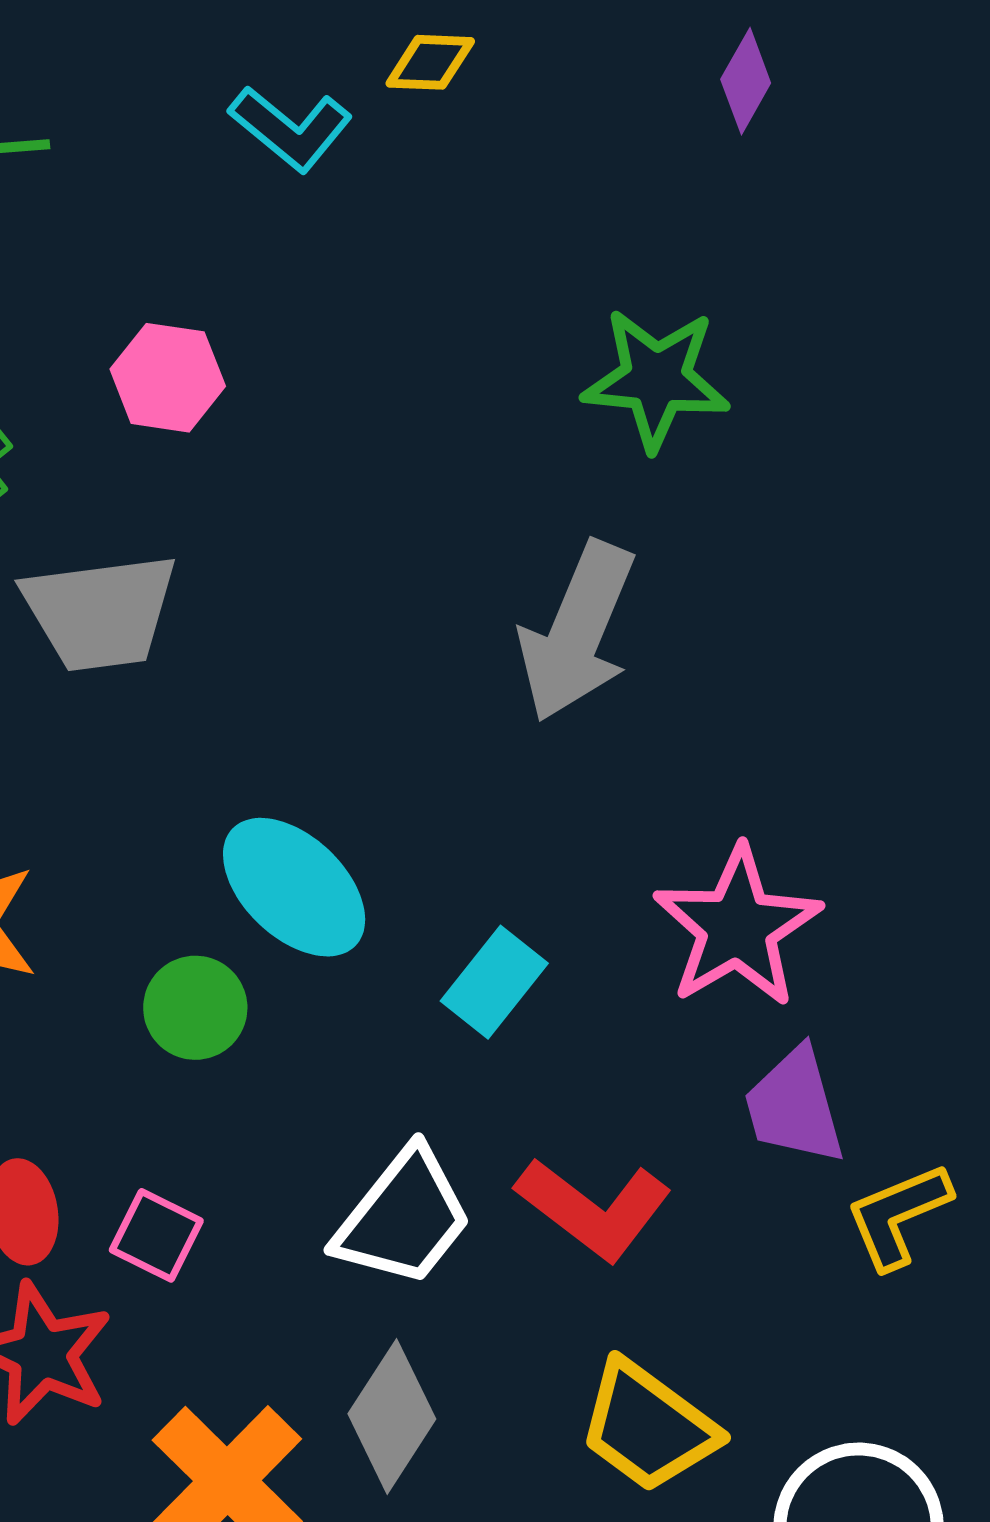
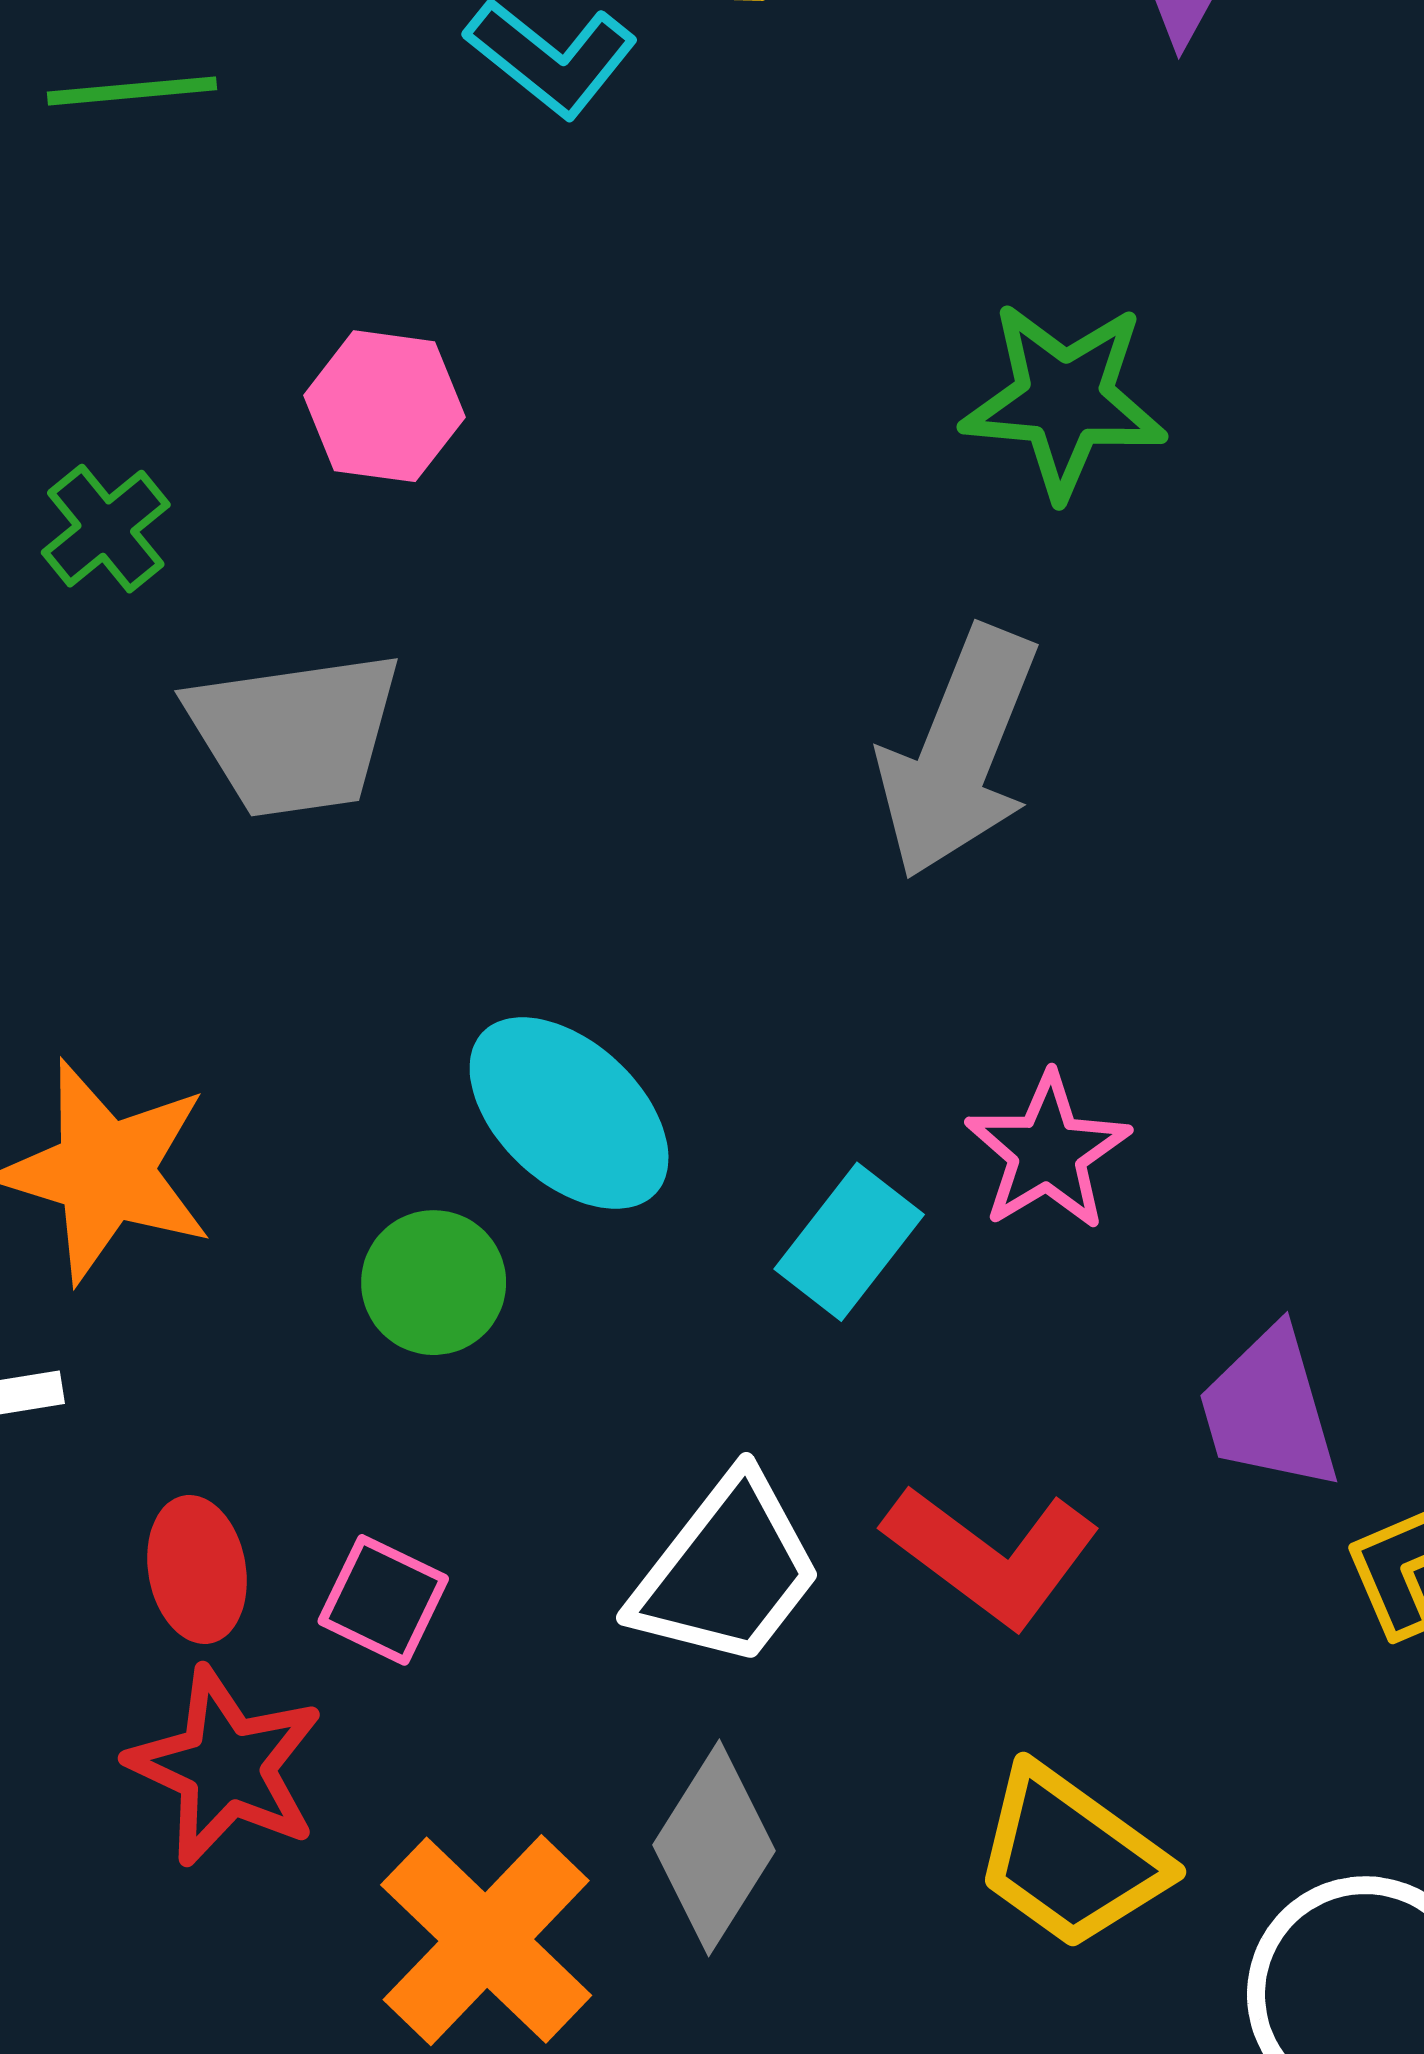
pink star: (737, 927) -> (1048, 1152), moved, size x0.7

